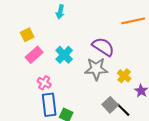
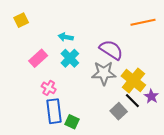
cyan arrow: (60, 12) -> (66, 37), moved, turned 88
yellow square: (27, 35) -> (21, 20), moved
yellow cross: (124, 76) -> (133, 80), size x1.6
black line: (123, 110) -> (132, 101), moved

